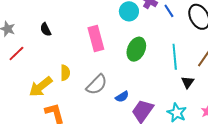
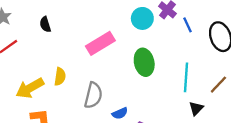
pink rectangle: (96, 39) -> (100, 43), turned 65
green ellipse: (136, 49) -> (144, 62), turned -45
gray semicircle: (97, 85) -> (93, 95), turned -40

